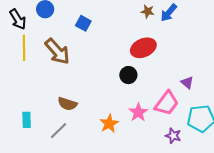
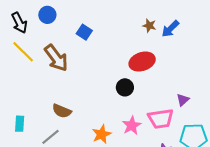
yellow line: (24, 48) -> (23, 52), turned -50
purple triangle: (187, 83) -> (183, 100), turned 32
pink trapezoid: (167, 103) -> (161, 119), turned 40

